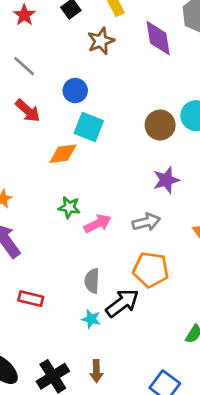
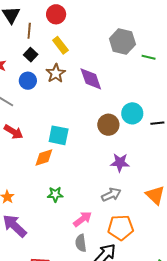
purple diamond: (158, 38) -> (91, 79), moved
blue circle: (75, 91) -> (28, 81), moved
purple star: (166, 180) -> (120, 163), turned 30
pink arrow: (98, 224) -> (83, 219), moved

